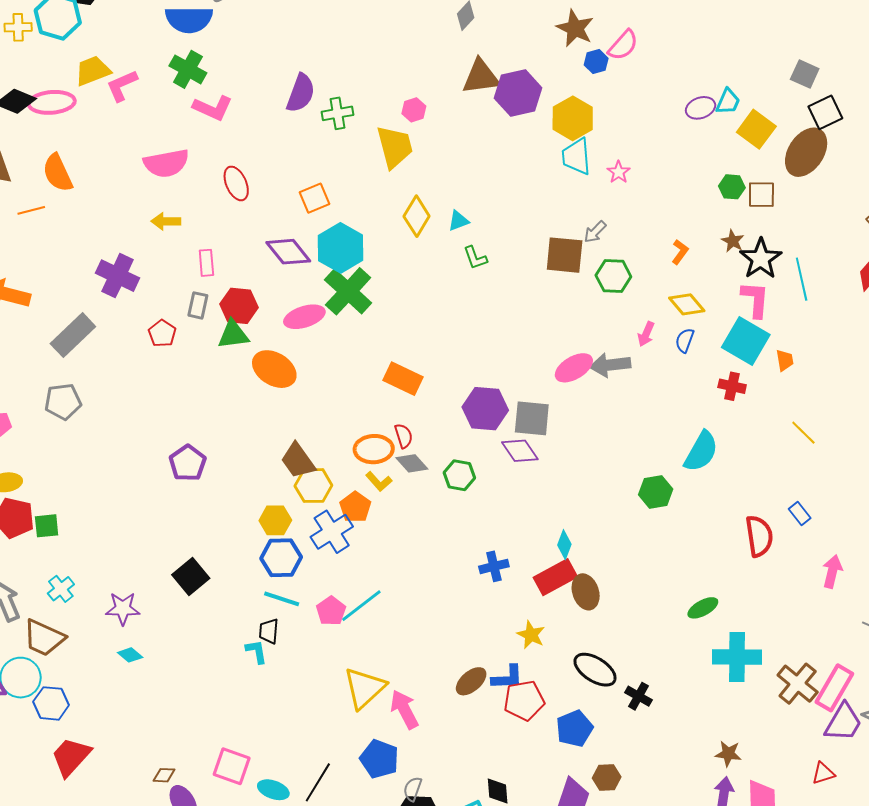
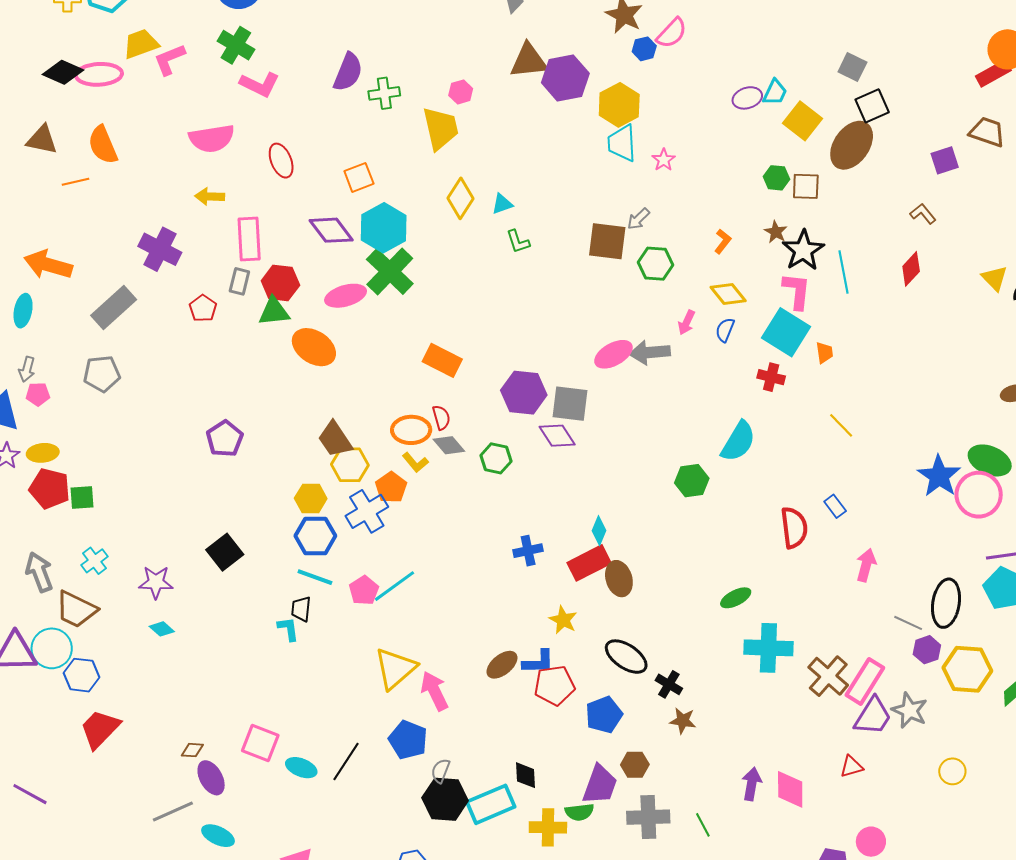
pink rectangle: (206, 263) -> (249, 239), size x1.6
brown star: (728, 754) -> (683, 721), moved

